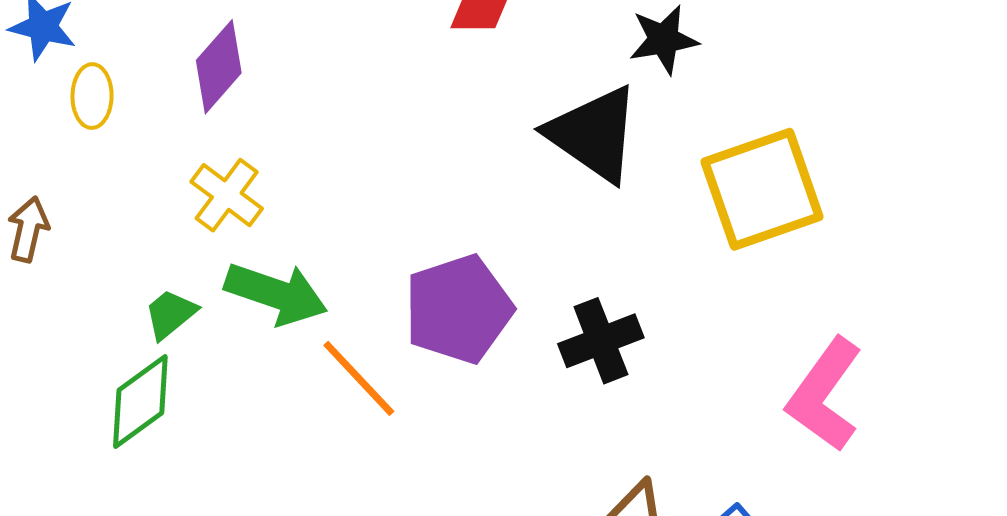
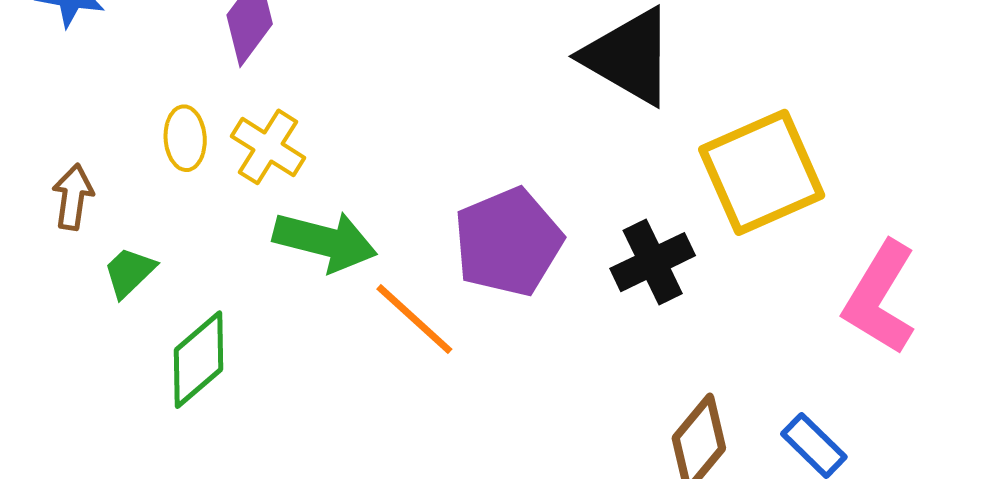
yellow ellipse: (92, 96) -> (185, 138), moved
yellow square: (762, 189) -> (762, 172), moved
green trapezoid: (170, 314) -> (129, 272), moved

